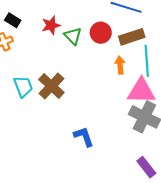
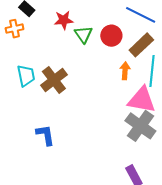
brown rectangle: (132, 37) -> (141, 45), turned -35
blue L-shape: (84, 137) -> (45, 135), moved

